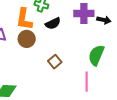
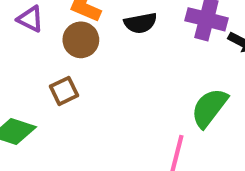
brown square: (55, 62) -> (64, 91), moved

